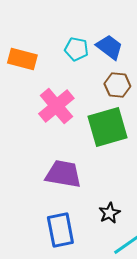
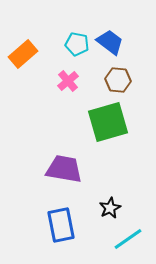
orange rectangle: (22, 59) -> (23, 54), turned -56
pink cross: (56, 106) -> (68, 81), moved, size x0.6

